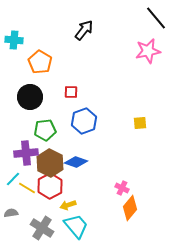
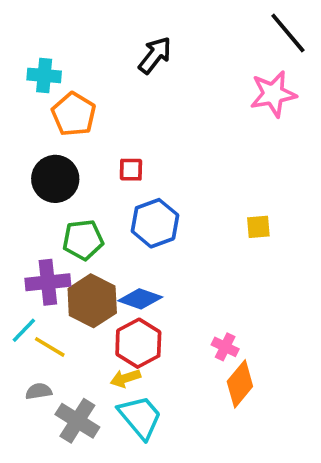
cyan cross: (14, 40) -> (44, 75), moved
red hexagon: (50, 186) -> (138, 343), moved
gray semicircle: (11, 213) -> (39, 391), moved

